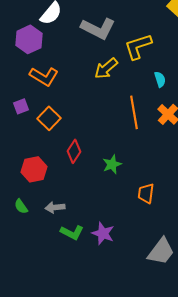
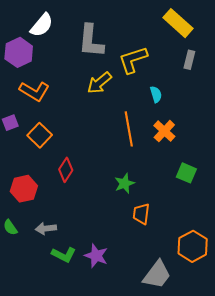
gray L-shape: (98, 28) -> (91, 41), turned 68
green star: (112, 164) -> (125, 183), moved

